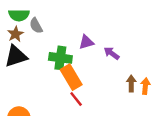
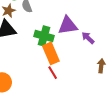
purple triangle: (86, 42) -> (68, 25), size x1.5

